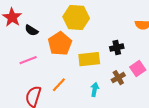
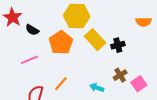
yellow rectangle: (89, 59) -> (95, 40), moved, turned 55
pink square: (138, 69) -> (139, 84), moved
cyan arrow: (95, 89) -> (97, 88), turned -80

